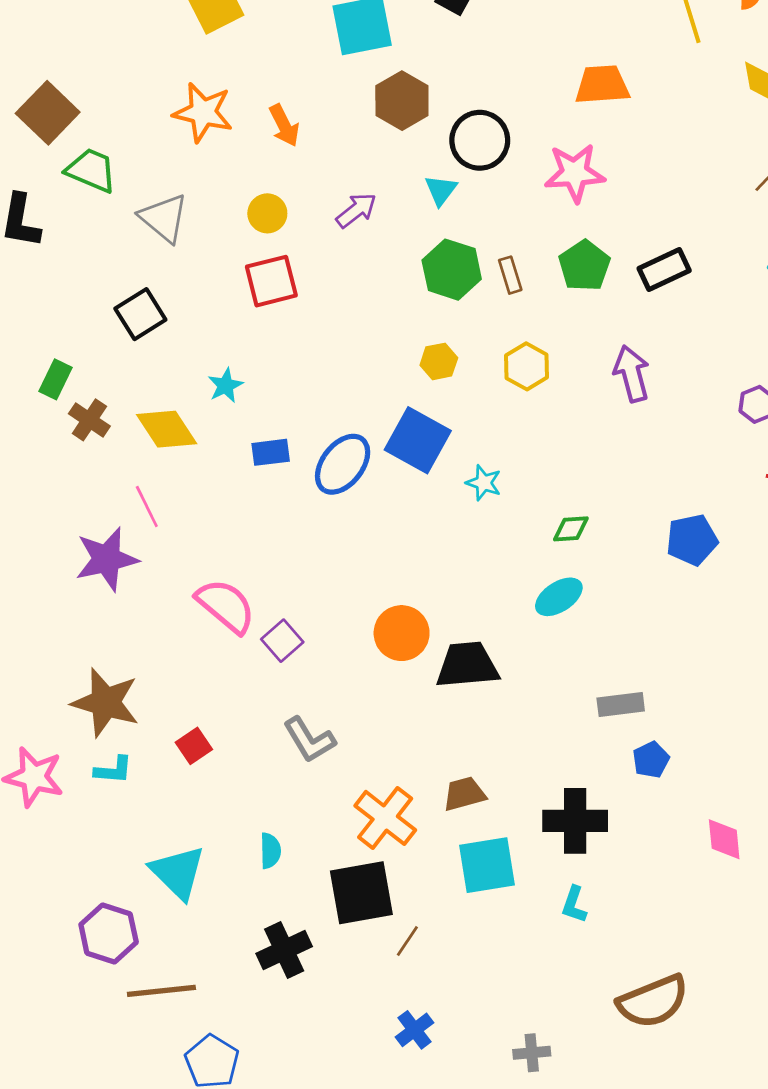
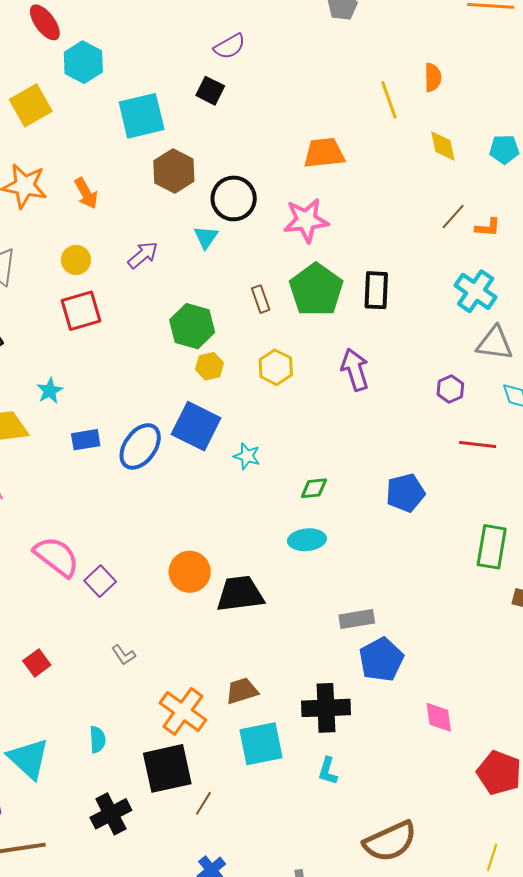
green pentagon: (584, 266) -> (316, 290), size x1.4
green hexagon: (452, 270) -> (192, 326), moved
black rectangle: (664, 270) -> (376, 290), turned -60
cyan ellipse: (559, 597) -> (307, 540), turned 30
gray L-shape: (309, 740) -> (123, 655), size x0.6
blue pentagon: (651, 760) -> (381, 660), size x1.6

